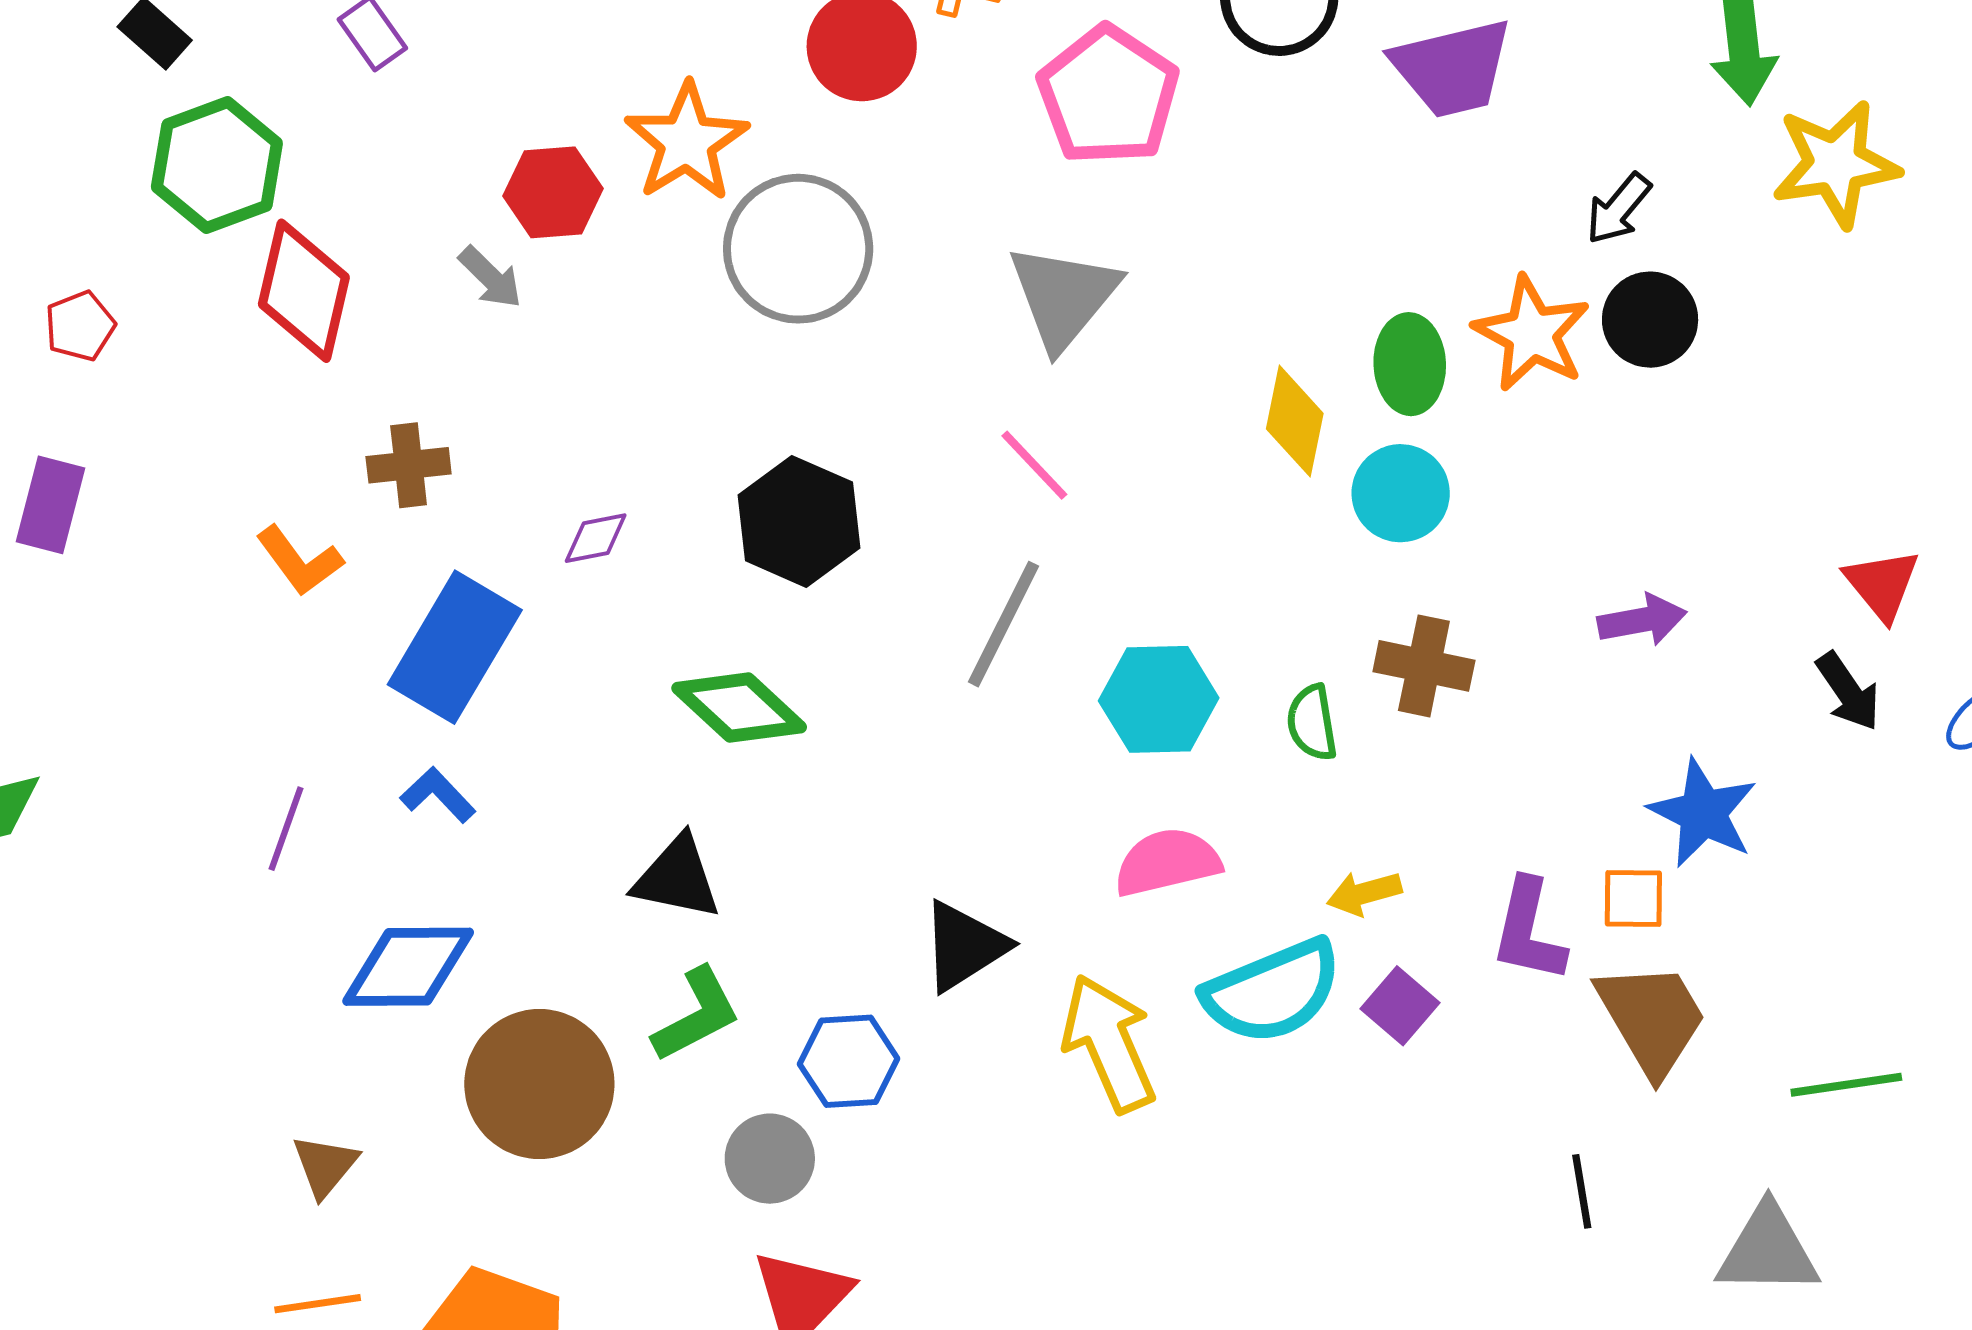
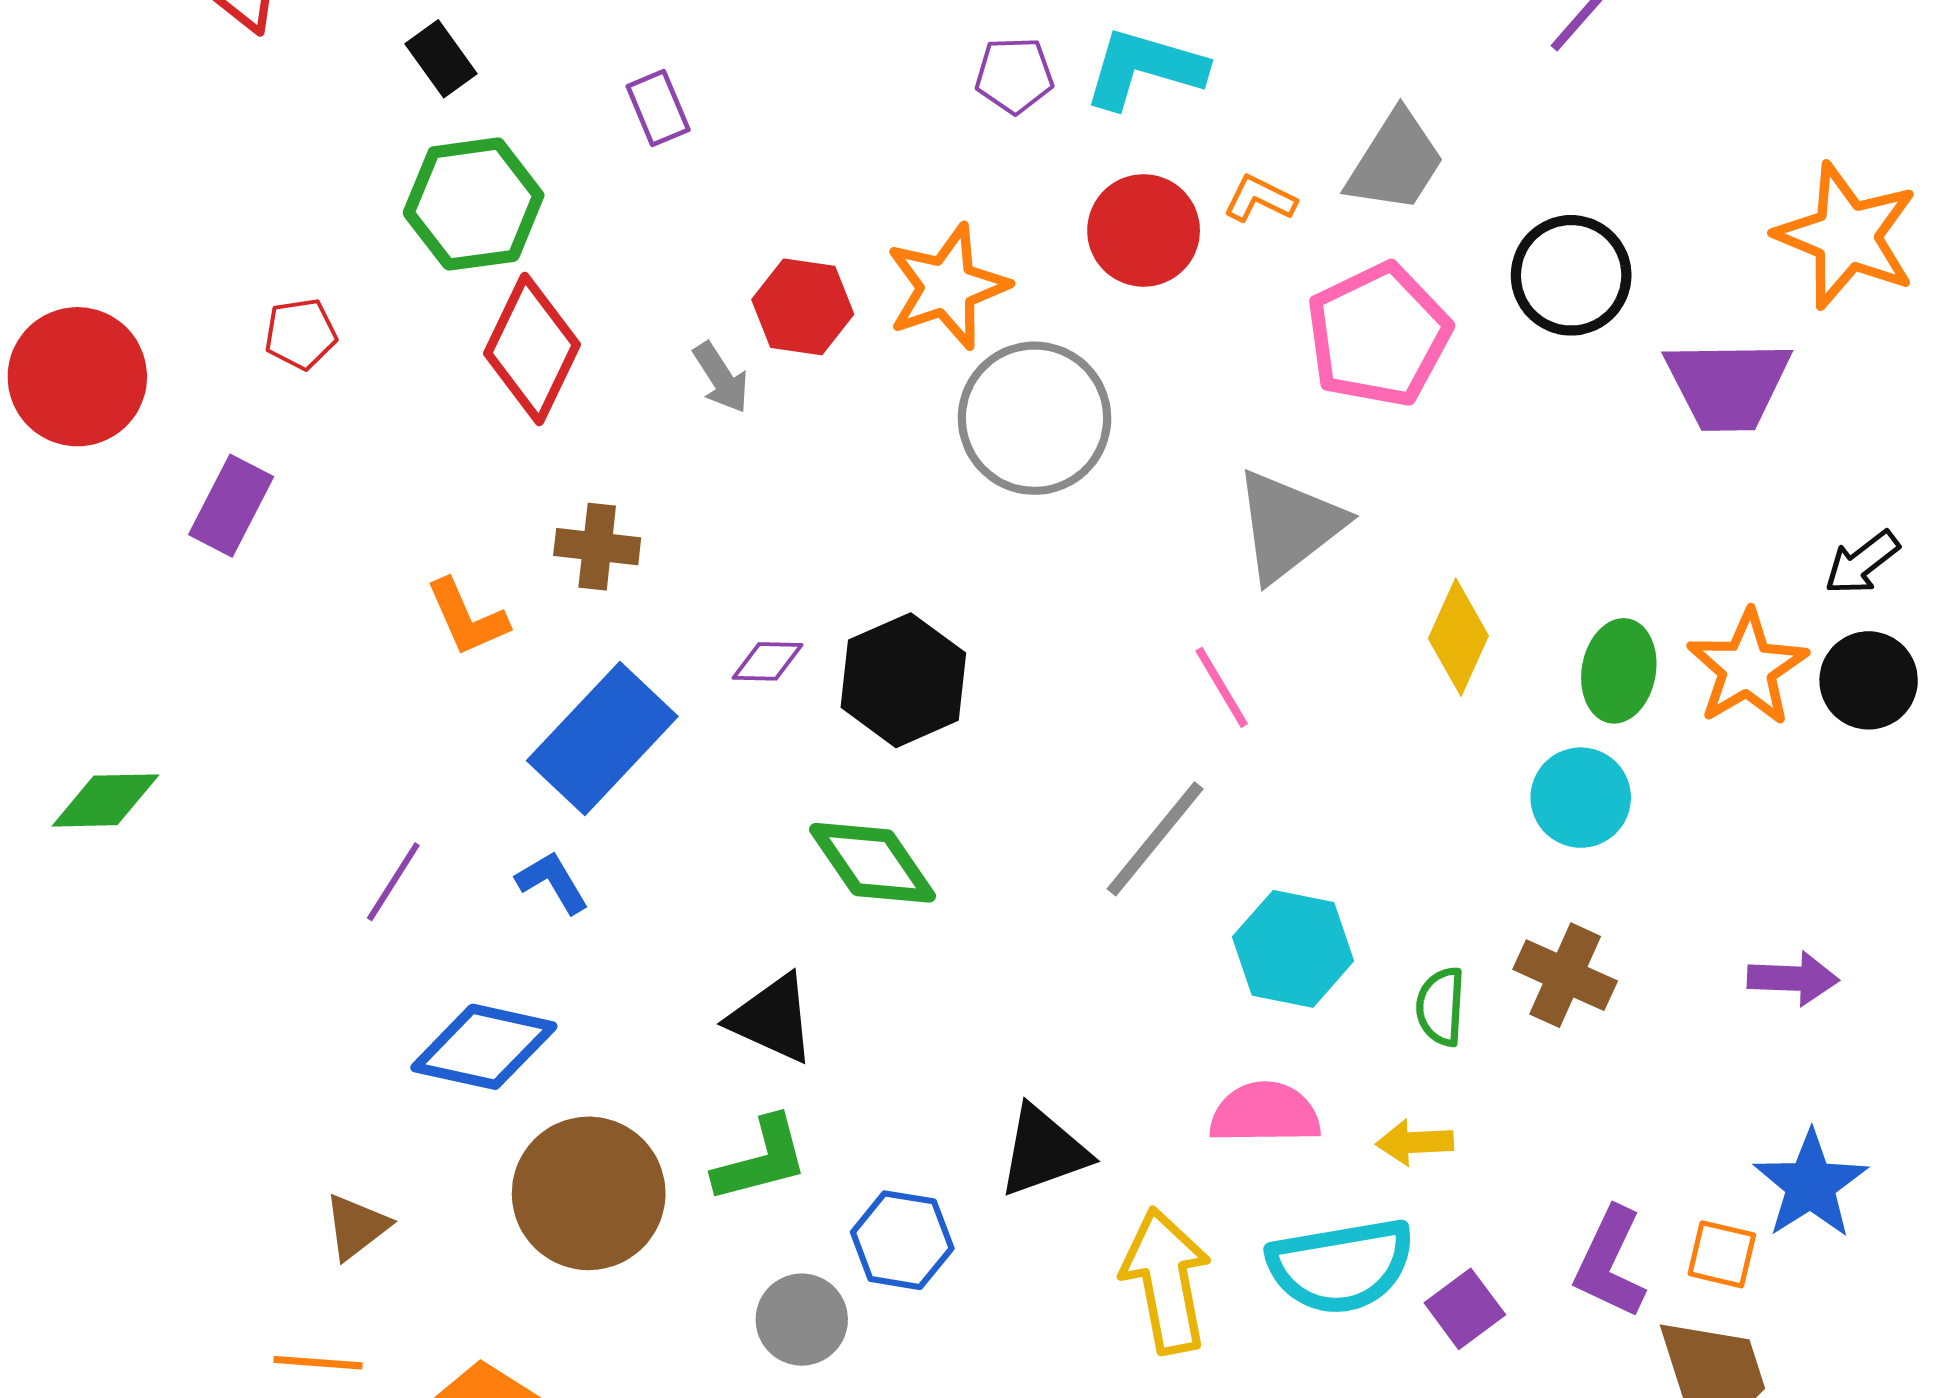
yellow diamond: (1295, 421) -> (1458, 637), moved
black hexagon: (799, 521) -> (903, 680), moved
yellow arrow: (1364, 893) -> (1415, 1142), moved

